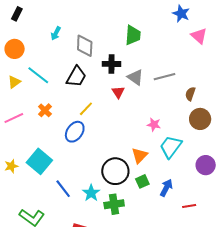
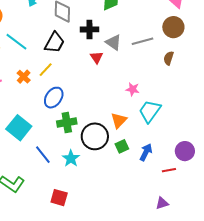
yellow line: (86, 109) -> (46, 70), moved
brown circle: (200, 119) -> (173, 27), moved
purple circle: (206, 165) -> (185, 151), moved
green cross: (114, 204) -> (67, 123), moved

